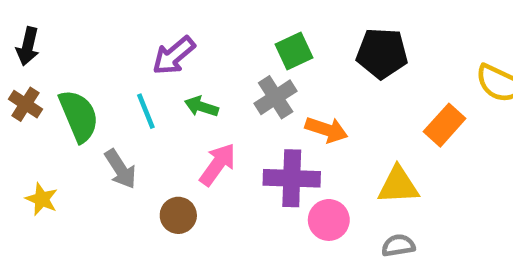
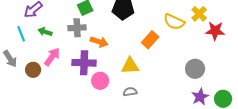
gray cross: (276, 97) -> (77, 28), turned 30
brown circle: (178, 215) -> (33, 70), moved

